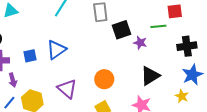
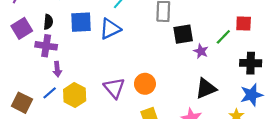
green line: (158, 26) -> (223, 37), turned -49
blue triangle: (56, 50) -> (110, 29), moved
blue square: (30, 56) -> (81, 22), moved, size x1.5
orange circle: (104, 79) -> (145, 84), moved

